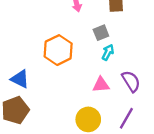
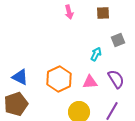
gray square: (101, 33) -> (118, 40), moved
orange hexagon: (58, 50) -> (59, 79), moved

